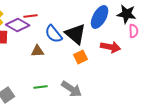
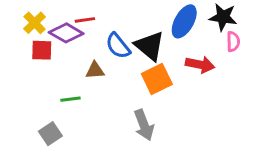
orange square: (81, 57) -> (157, 79), size x1.5
green line: (41, 87) -> (71, 99), moved
gray arrow: (72, 89) -> (144, 125), turned 35

